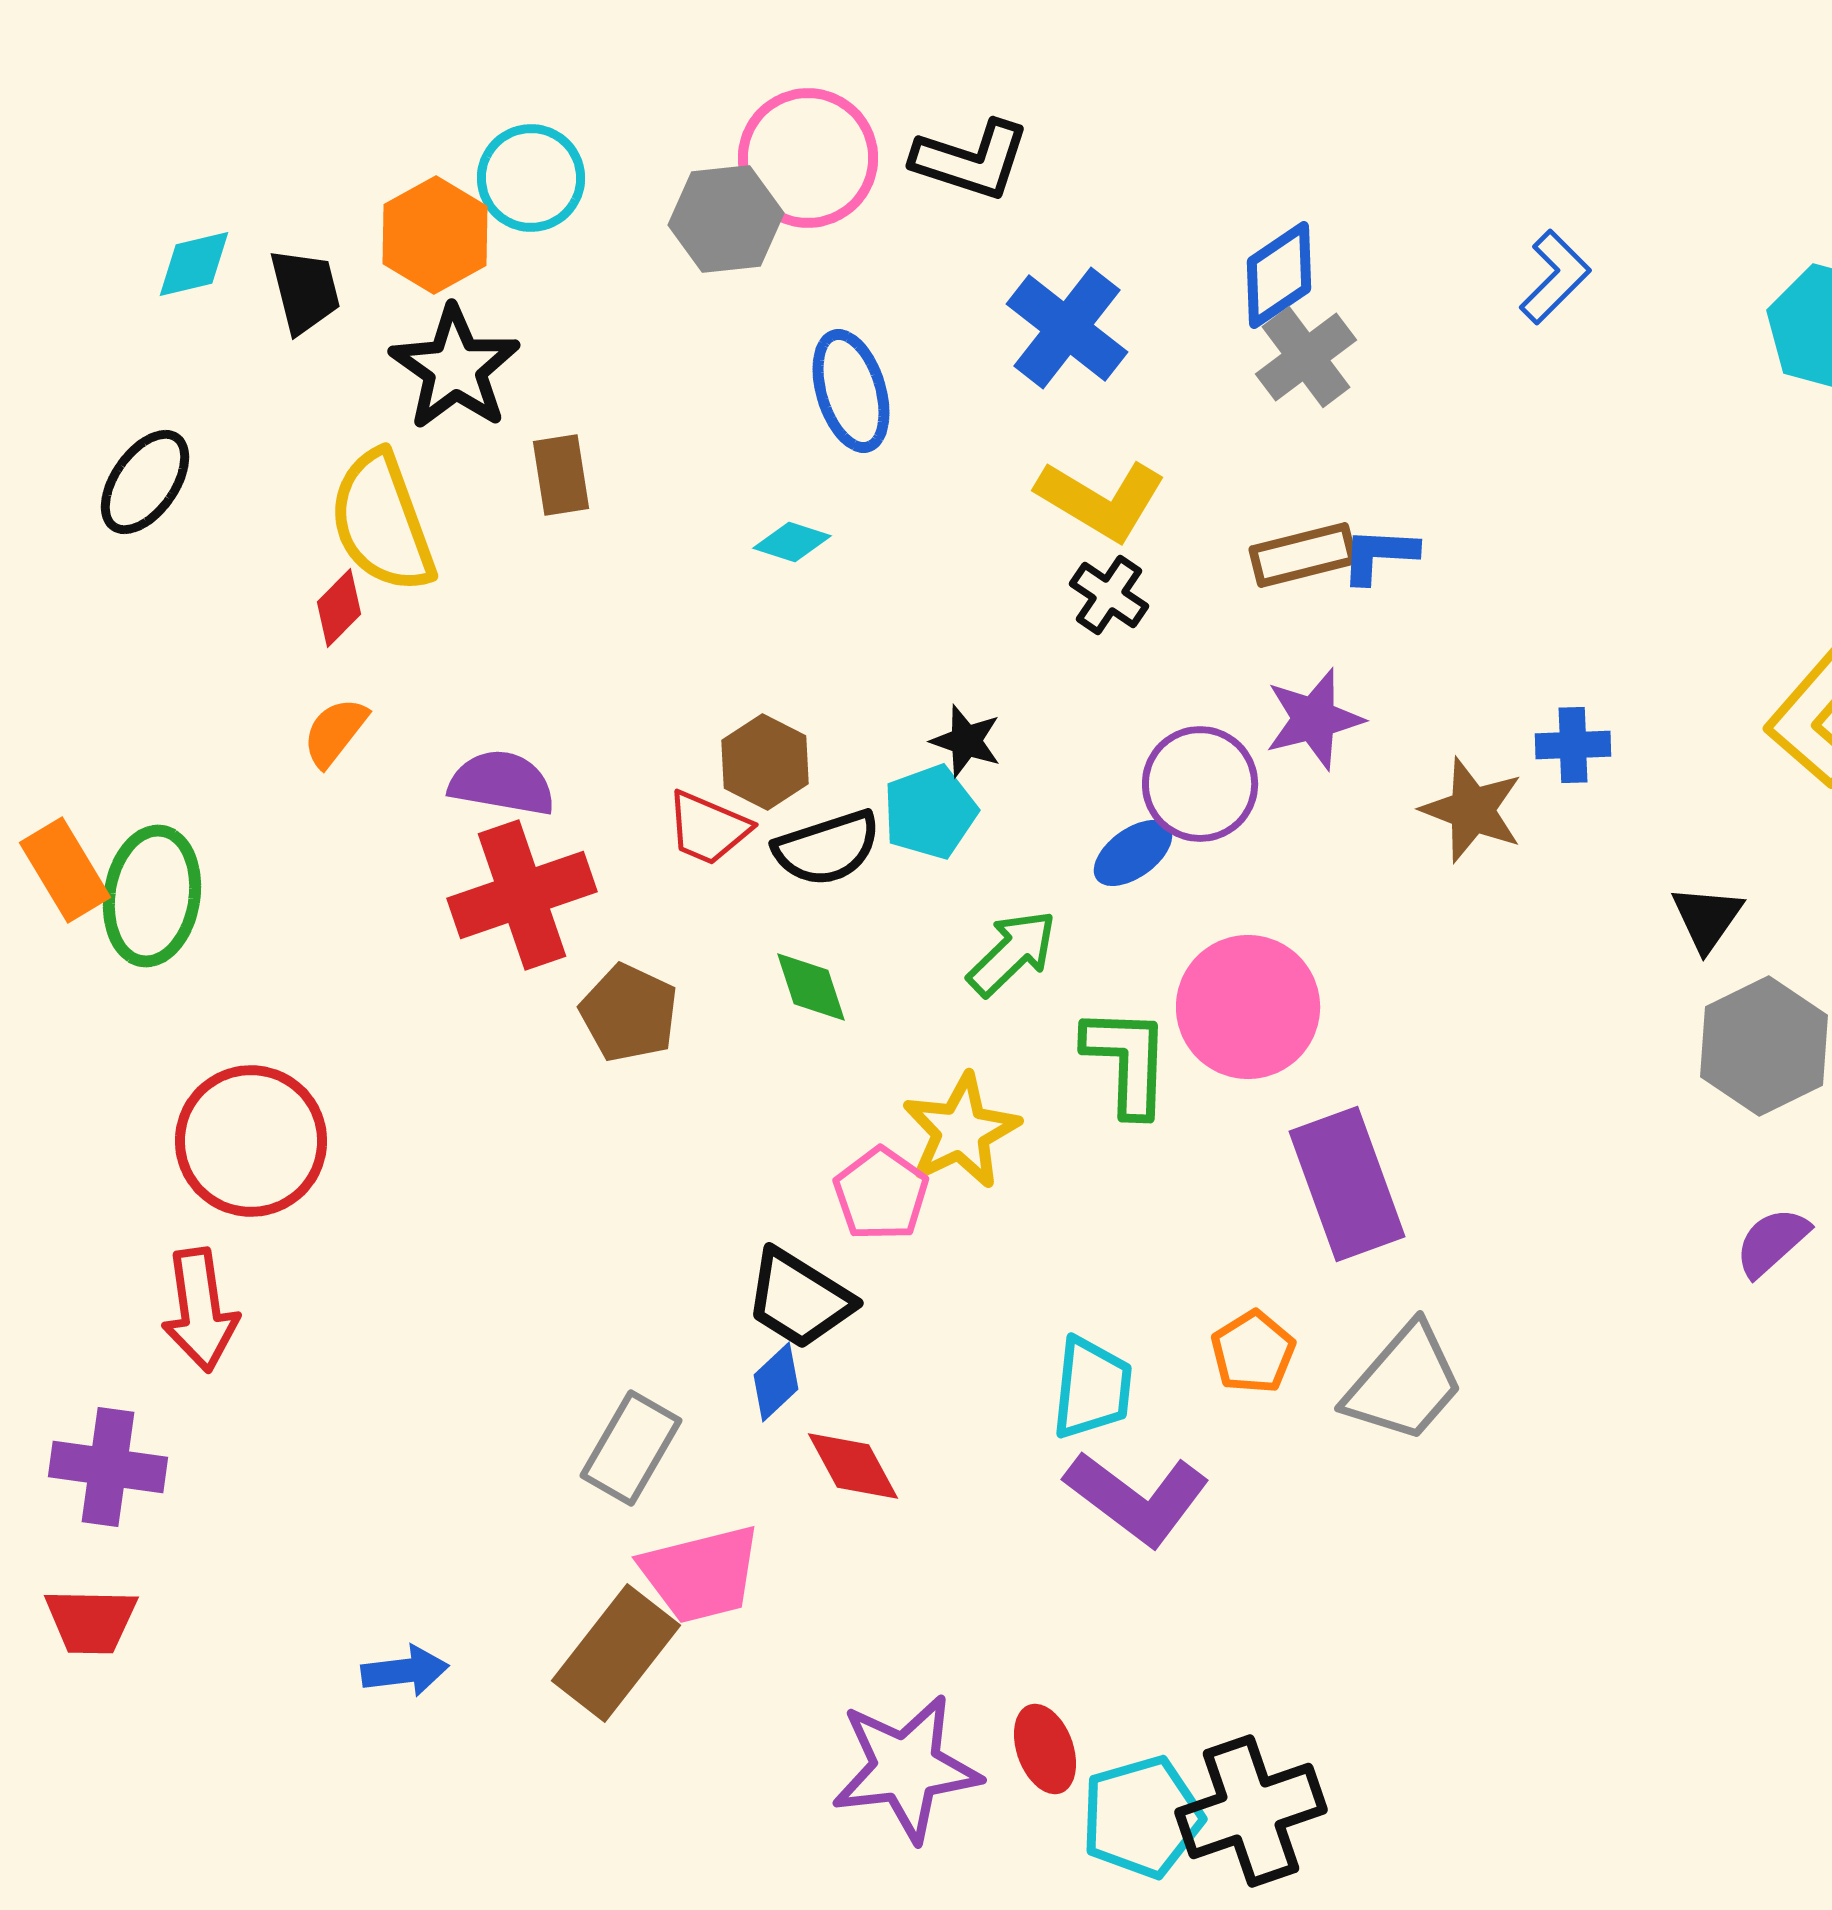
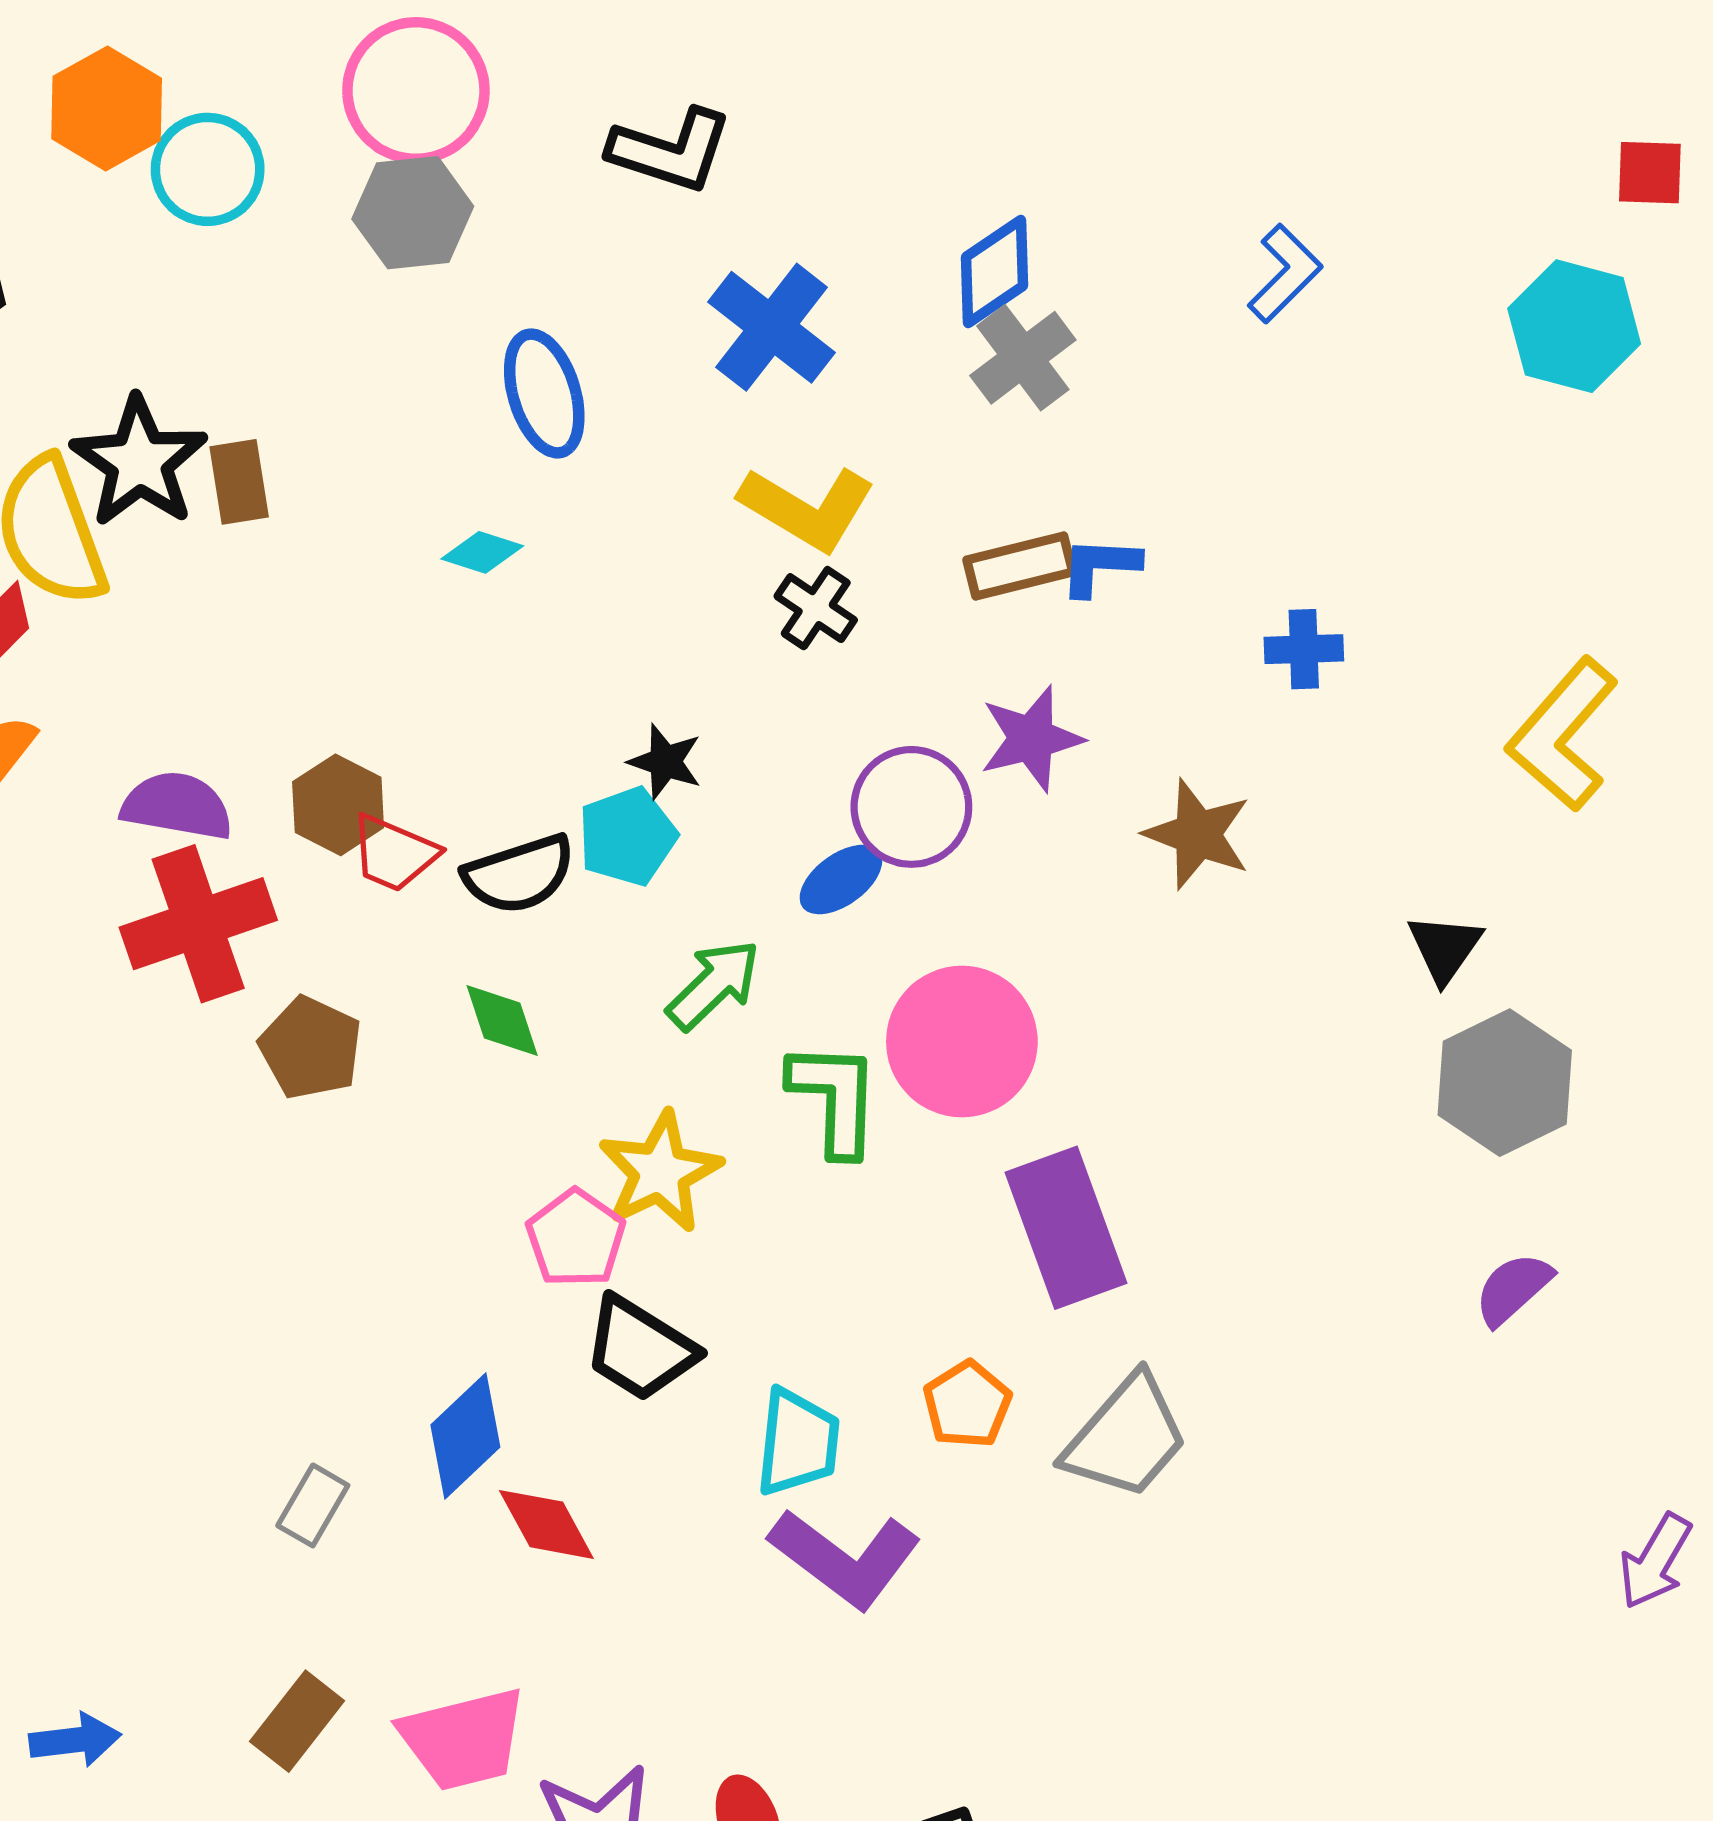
pink circle: (808, 158) -> (416, 91), moved
orange hexagon: (435, 235) -> (107, 108), moved
black star: (455, 368) -> (139, 462), moved
blue cross: (1573, 745) -> (1304, 649), moved
brown hexagon: (765, 762) -> (338, 805), moved
black trapezoid: (799, 1299) -> (640, 1349), moved
blue diamond: (776, 1382) -> (465, 1436), size x1.5
gray rectangle: (631, 1448) -> (313, 1505), size x0.7
pink trapezoid: (701, 1574) -> (463, 1739), moved
brown rectangle: (616, 1653) -> (297, 1721), size x0.7

